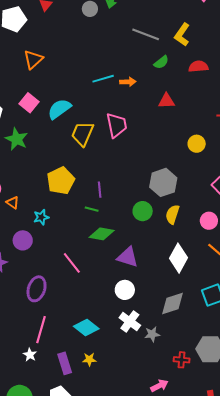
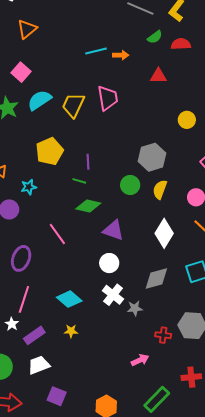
red semicircle: (198, 66) -> (181, 44), moved
cyan semicircle: (59, 109) -> (39, 100), moved
purple rectangle: (65, 363) -> (34, 335), moved, turned 70

